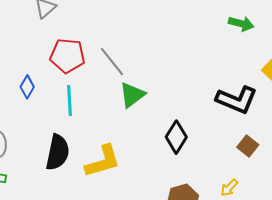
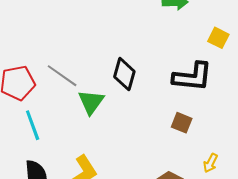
black diamond: (176, 137) -> (124, 74), moved
brown square: (248, 146) -> (182, 123), moved

